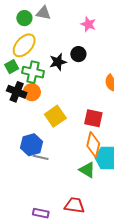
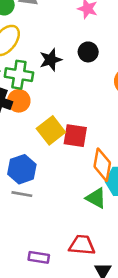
black circle: (78, 54) -> (88, 52), moved
red square: (93, 118) -> (75, 136), moved
gray line: (41, 157) -> (22, 194), moved

